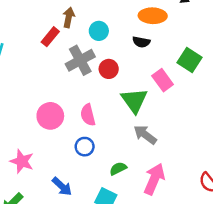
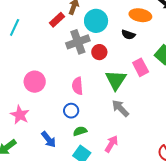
cyan circle: (99, 31) -> (96, 21), size x1.5
pink circle: (50, 116) -> (35, 82), moved
green semicircle: (118, 169) -> (80, 131), moved
pink arrow: (154, 179) -> (111, 144), moved, size x0.7

